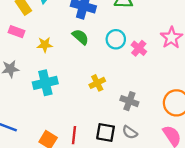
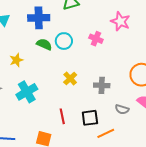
cyan circle: (116, 39) -> (64, 41), moved
gray semicircle: (130, 132) -> (122, 109), moved
red line: (74, 135) -> (62, 116), moved

